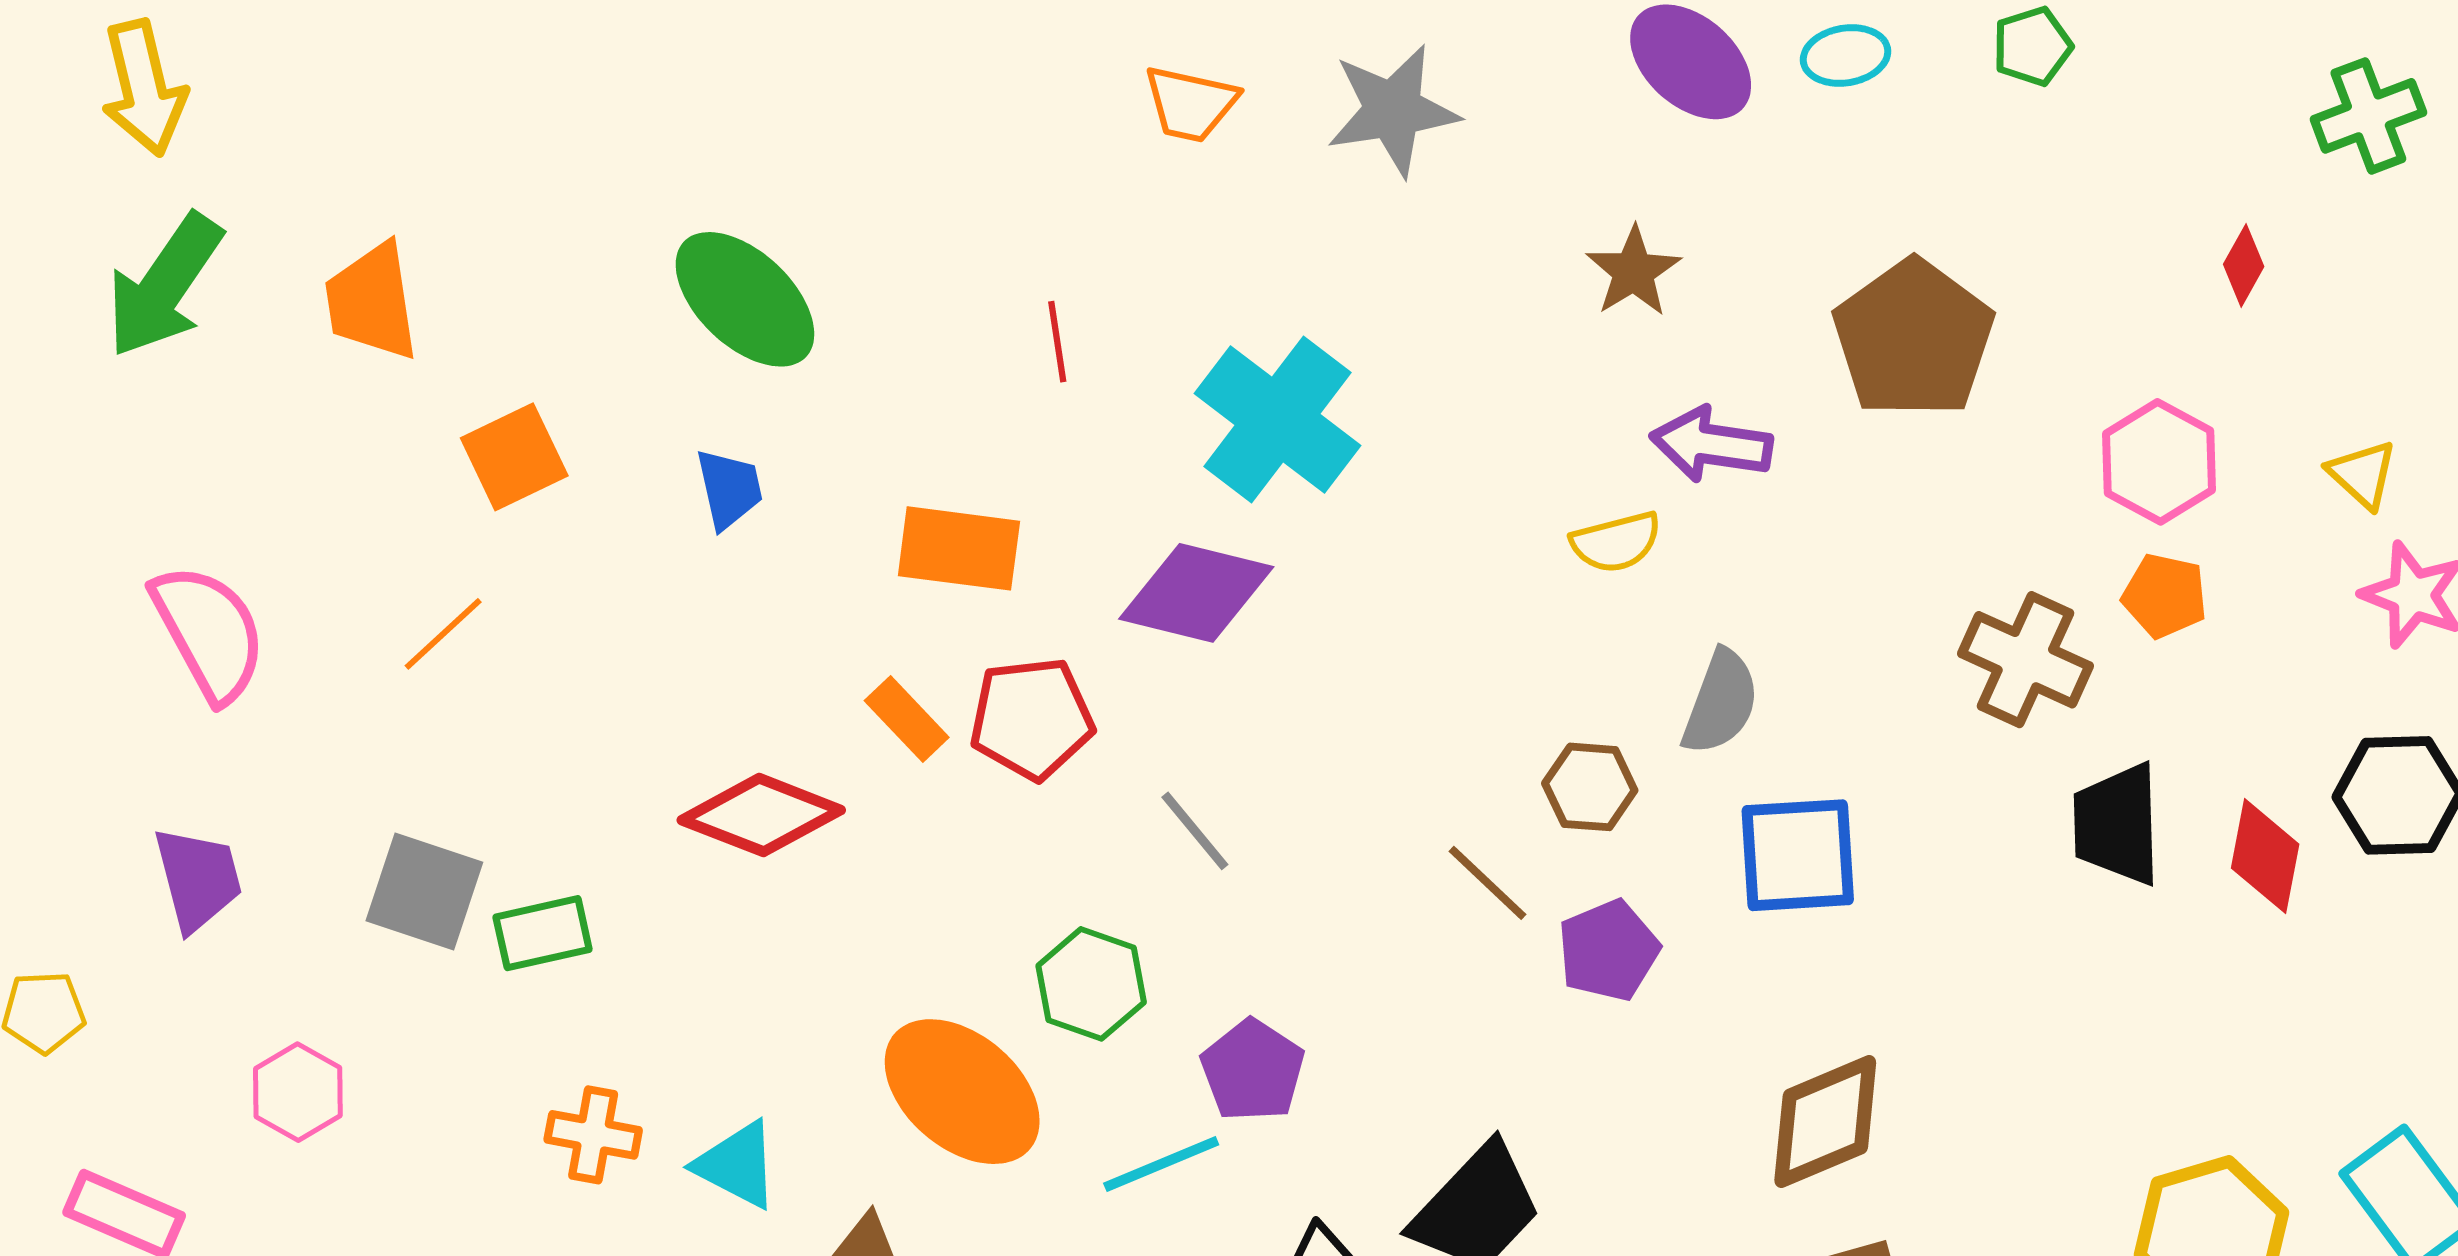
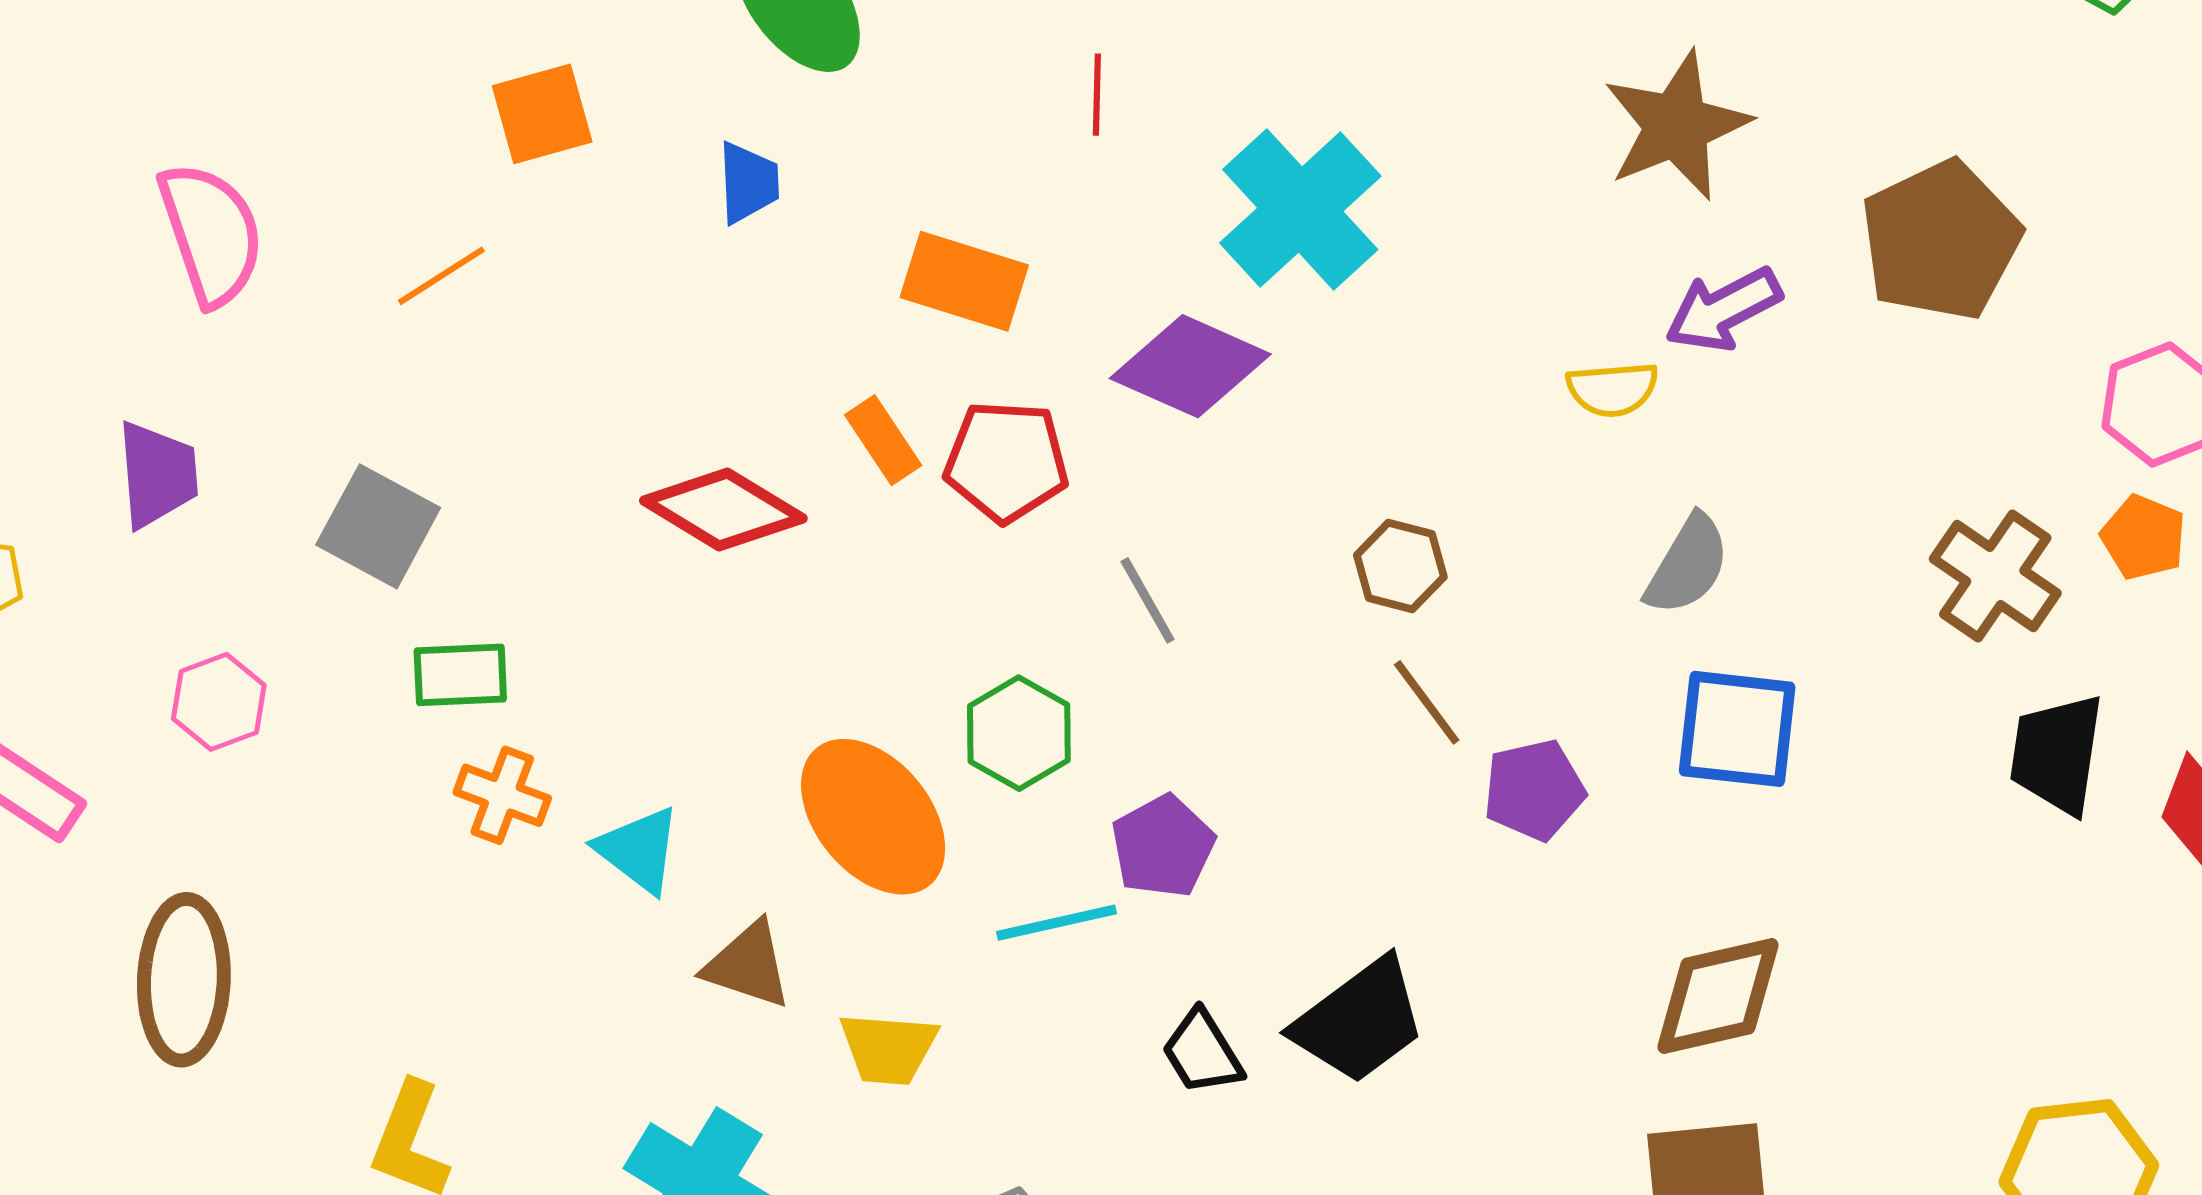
brown star: (1633, 271) -> (1677, 126), size x1.6
purple arrow: (1711, 444) -> (1723, 309), turned -46
brown hexagon: (1590, 787) -> (1400, 566), moved
green rectangle: (543, 933) -> (460, 675), moved

